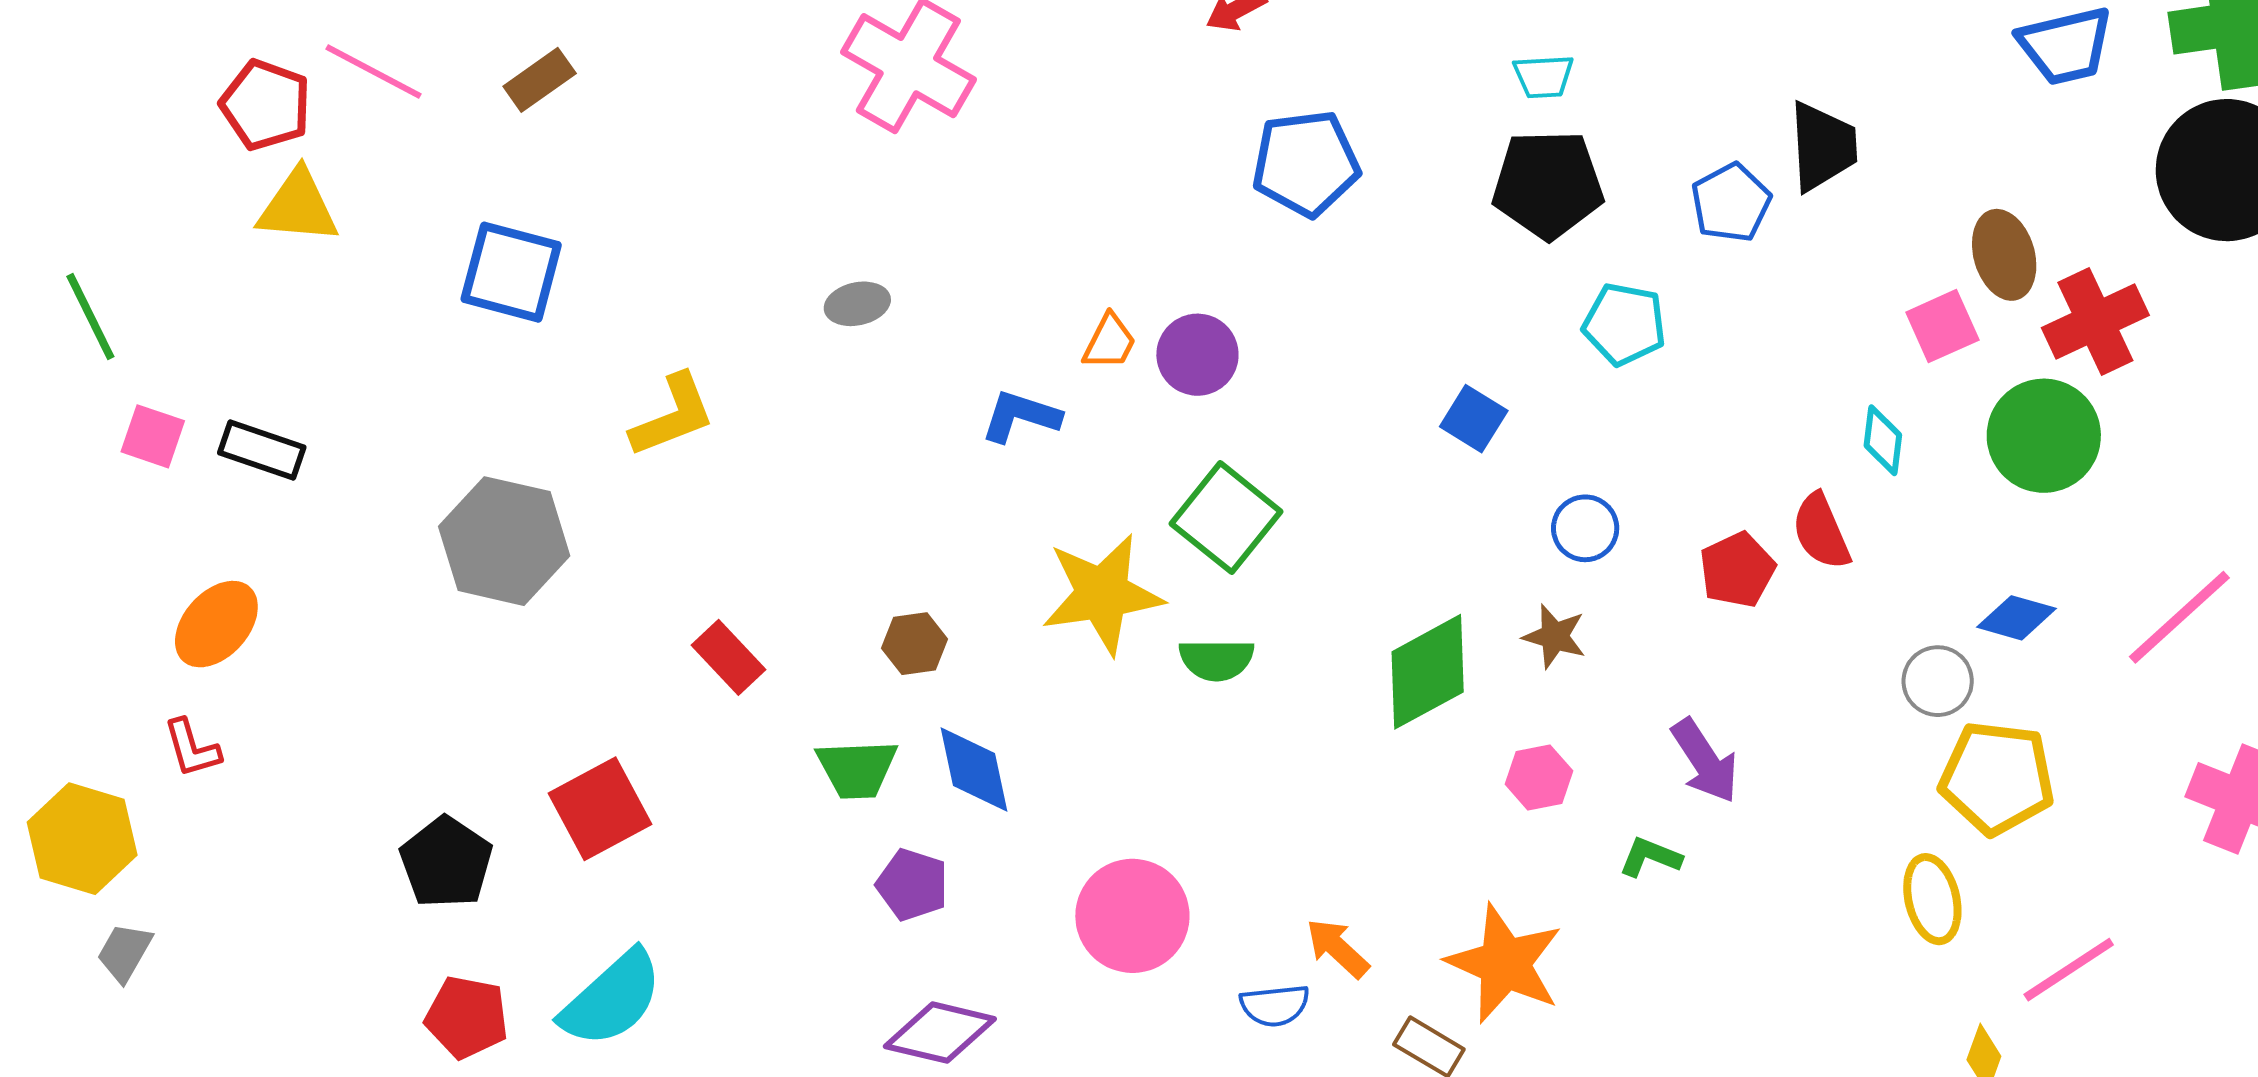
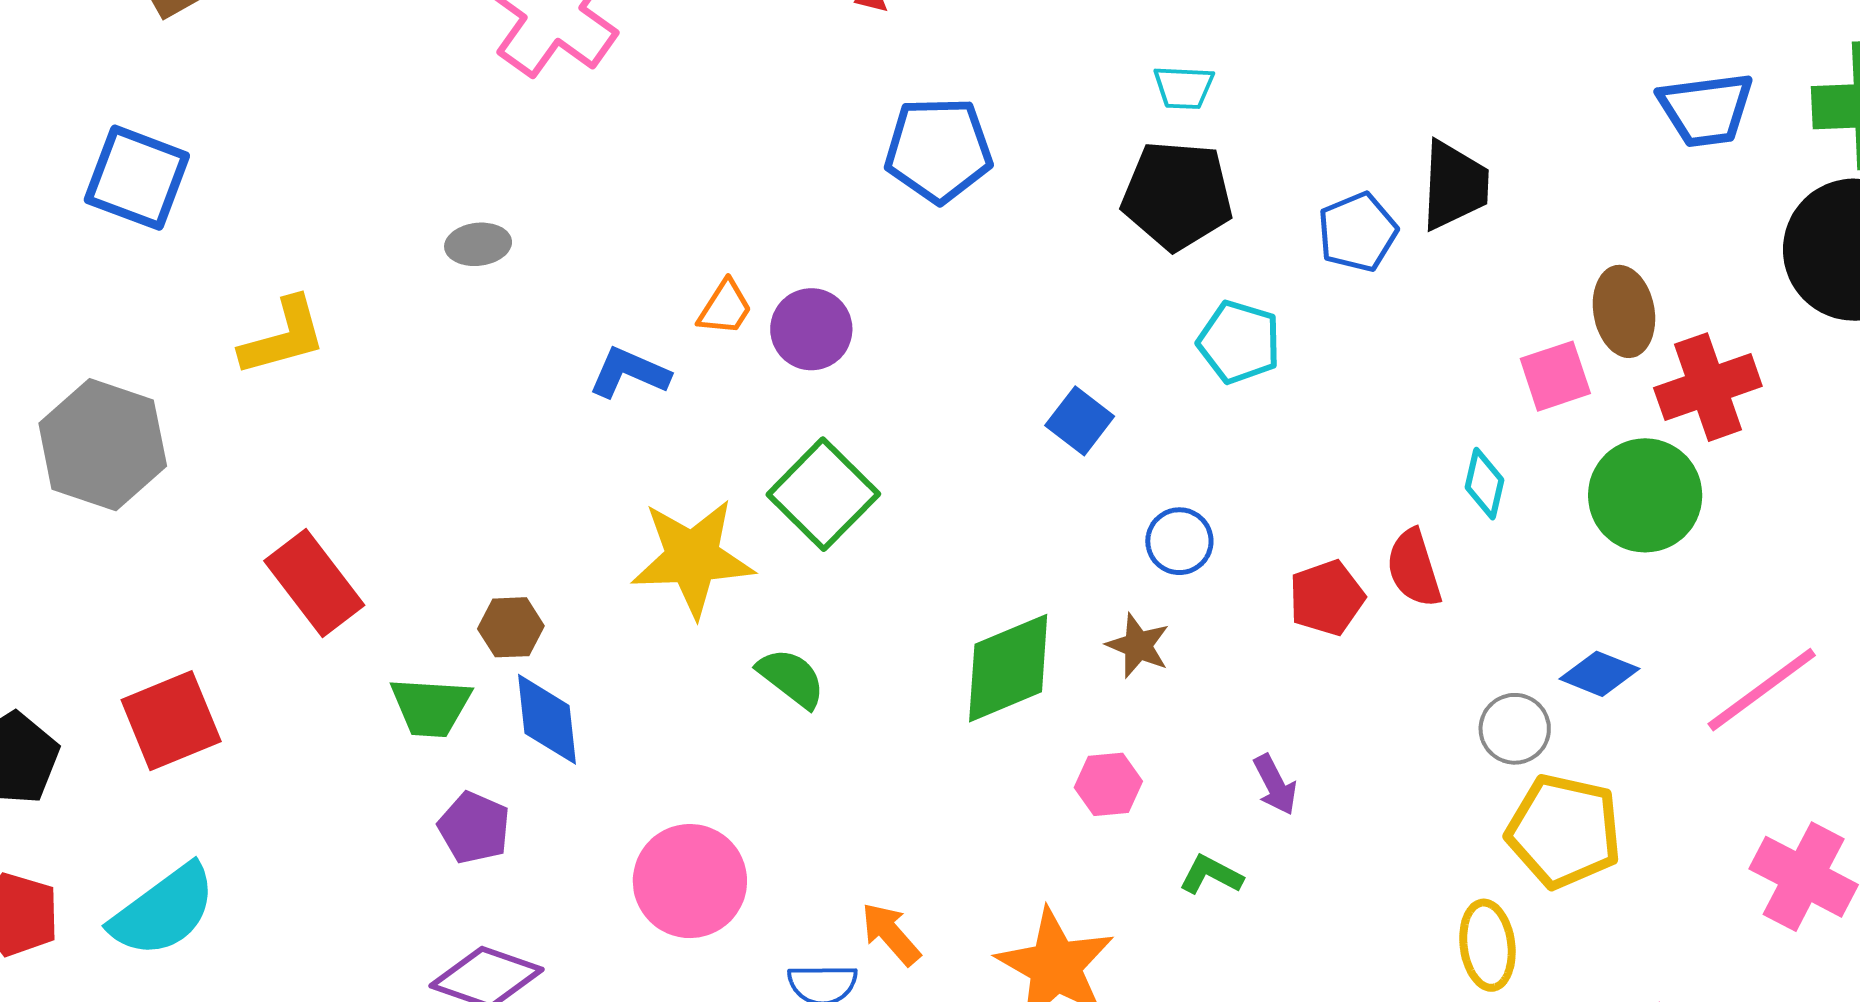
brown hexagon: (914, 644) -> (511, 627), moved
red rectangle: (729, 657) -> (314, 583), size x1.4
green semicircle: (1217, 660) -> (791, 678), moved, turned -148
purple arrow: (1705, 761) -> (1275, 785), size x0.7

